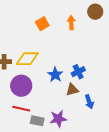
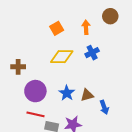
yellow diamond: (27, 59) -> (62, 57), moved
blue cross: (78, 72) -> (92, 53), moved
blue star: (55, 75) -> (67, 93), moved

